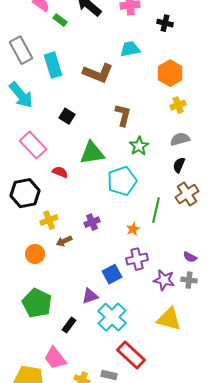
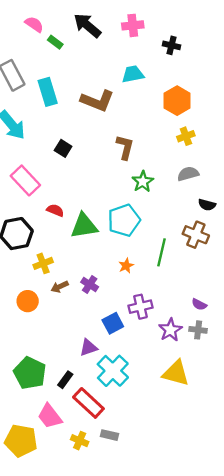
green triangle: (92, 153) -> (84, 226), moved
black semicircle: (179, 165) -> (207, 205), moved, turned -98
brown cross: (187, 194) -> (196, 235), turned -35
purple cross: (92, 222) -> (90, 284), moved, turned -35
orange star: (133, 229) -> (126, 266), moved
purple star: (164, 280) -> (170, 330), turned 30
green pentagon: (37, 303) -> (30, 373), moved
red rectangle: (131, 355) -> (88, 403), moved

